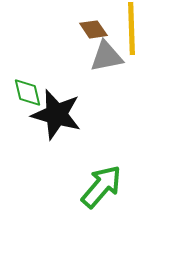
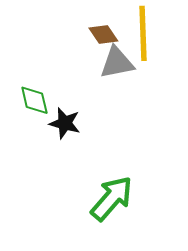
black star: (56, 114) -> (65, 123), size x0.6

